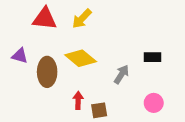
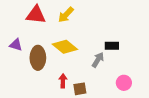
black rectangle: (152, 57) -> (112, 46), moved

